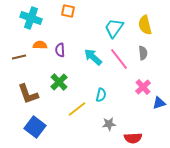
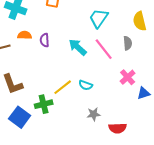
yellow semicircle: (145, 25) -> (140, 21), moved
green cross: (59, 82) -> (44, 104), moved, turned 30
cyan semicircle: (101, 95) -> (86, 85), turned 96
yellow line: (77, 109) -> (63, 87), moved

